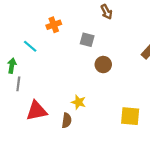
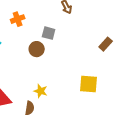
brown circle: (103, 65) -> (37, 49), moved
yellow square: (130, 116) -> (89, 84), moved

